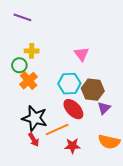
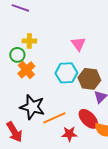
red ellipse: (73, 109) -> (88, 119), moved
red arrow: (34, 140) -> (14, 132), moved, size x1.5

